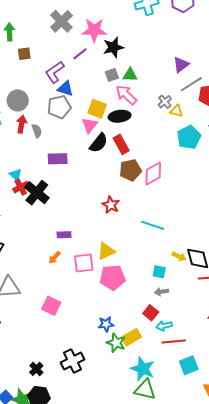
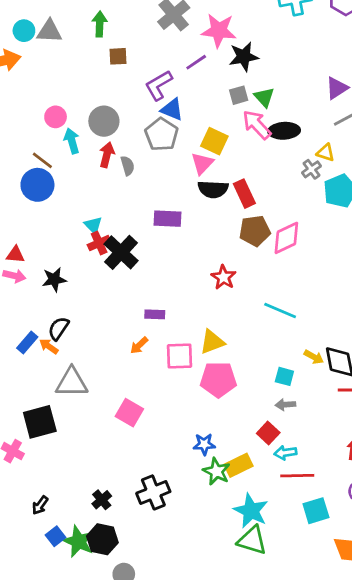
green triangle: (130, 75) -> (264, 97), turned 42
gray cross: (165, 102) -> (311, 169), moved
gray pentagon: (59, 107) -> (162, 134), turned -30
black ellipse: (120, 116) -> (284, 131), moved
black semicircle: (99, 143) -> (213, 189), turned 50
purple rectangle: (58, 159) -> (168, 219), moved

